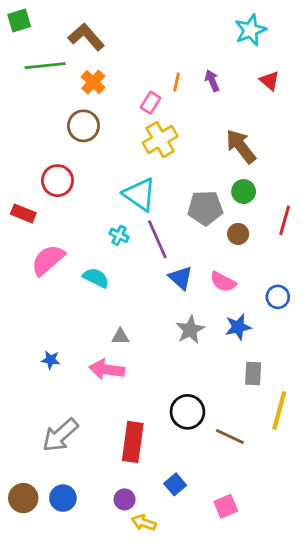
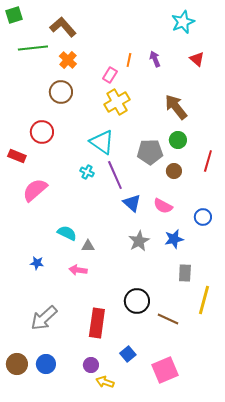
cyan semicircle: (96, 278) -> (67, 233), moved
pink arrow: (107, 369) -> (78, 270), size x0.7
pink square: (226, 506) -> (165, 370), size x1.5

